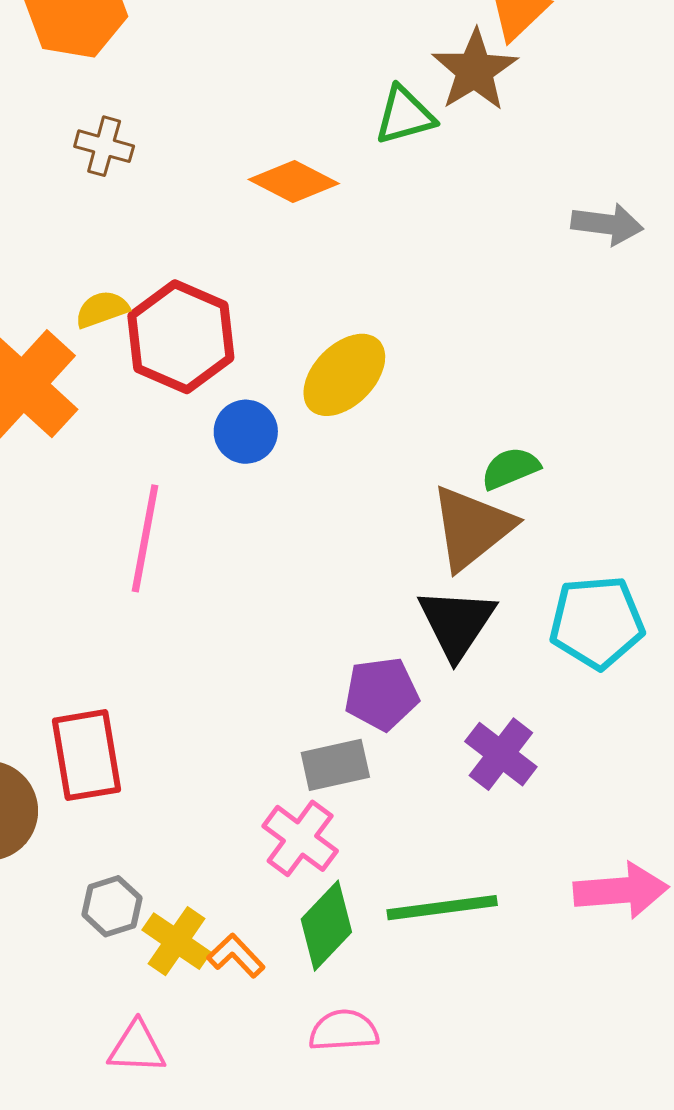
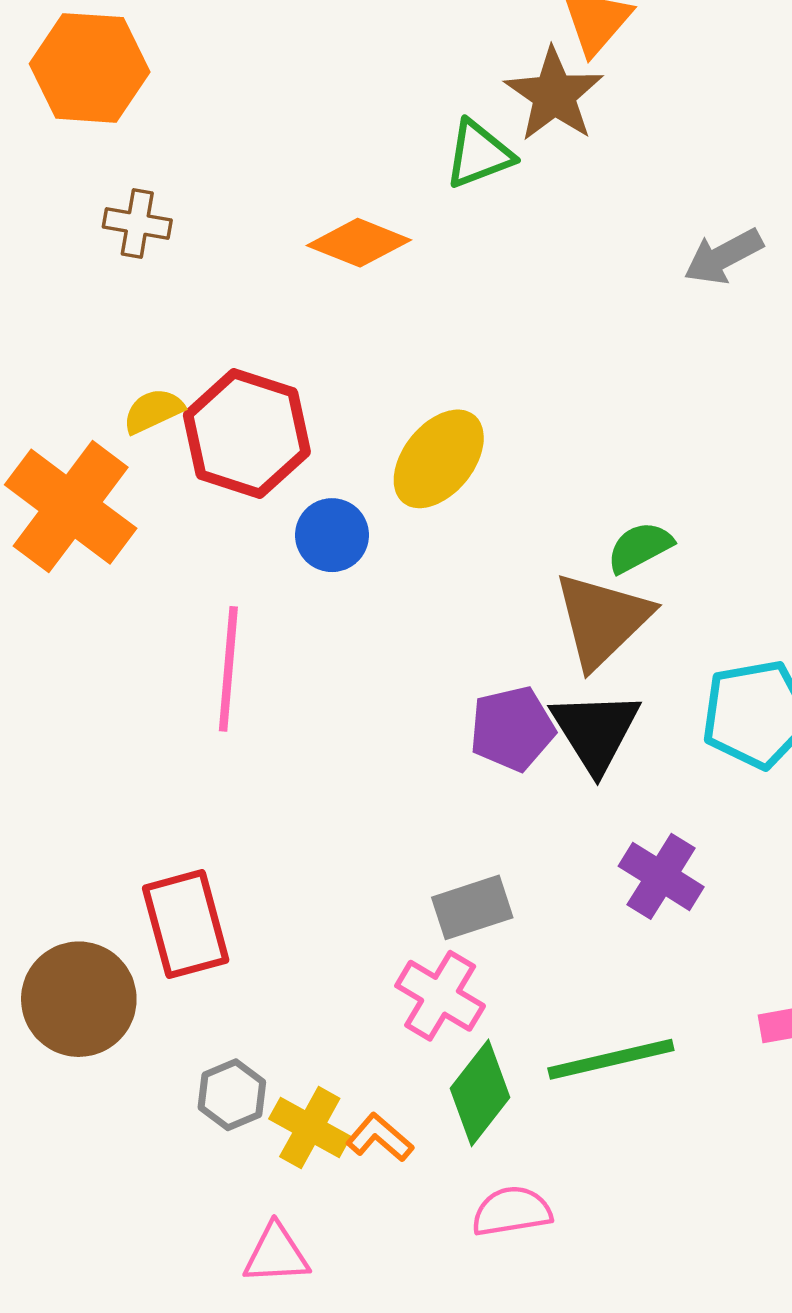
gray arrow: (607, 224) -> (723, 256), turned 150
purple pentagon: (381, 694) -> (512, 729), moved

